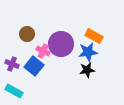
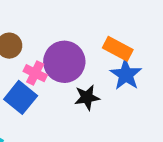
blue star: (88, 52) -> (126, 75), moved, turned -30
black star: (87, 70) -> (87, 97), moved

